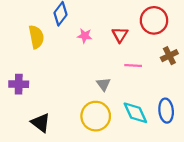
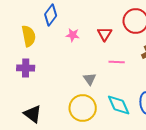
purple cross: (19, 84) -> (26, 68), moved

